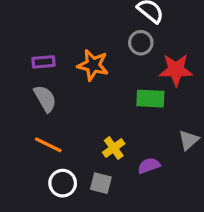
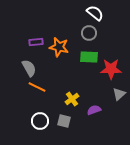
purple rectangle: (43, 62) -> (36, 42), moved
red star: (176, 70) -> (111, 69), moved
green rectangle: (150, 99) -> (89, 57), moved
orange line: (48, 145) -> (37, 87), moved

